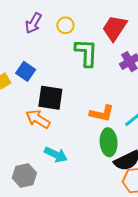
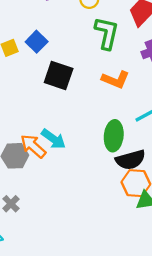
orange L-shape: (102, 113) -> (115, 80), moved
orange arrow: (38, 119) -> (33, 146), moved

